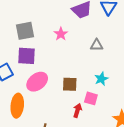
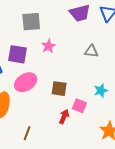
gray square: (25, 31) -> (31, 22), moved
pink star: (61, 34) -> (49, 46), moved
cyan star: (101, 79) -> (101, 91), moved

